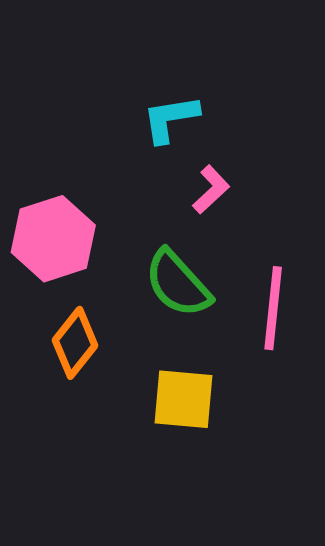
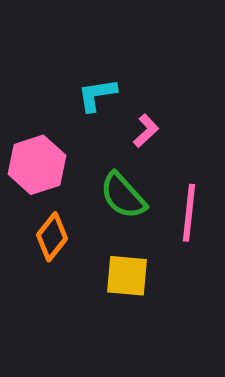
cyan L-shape: (170, 119) -> (97, 95), moved

